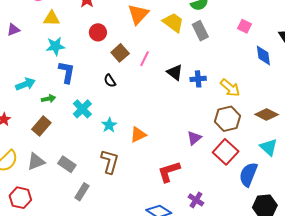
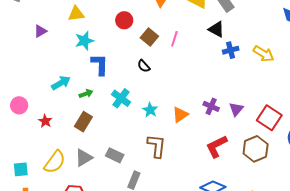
black triangle: (175, 72) -> (216, 29), moved
brown hexagon: (227, 119) -> (256, 149), moved
purple cross: (196, 200) -> (211, 106), moved

